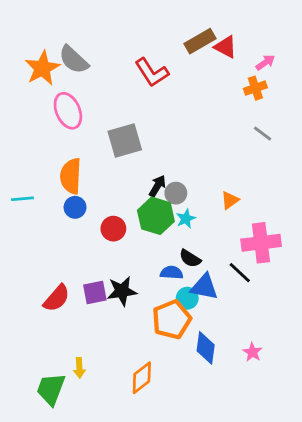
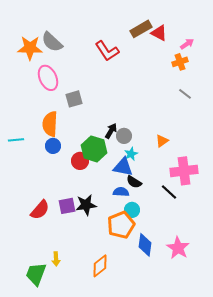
orange star: (42, 68) -> (30, 48), turned 30
gray square: (125, 141) -> (74, 99), moved, size x0.7
green hexagon: (156, 216) -> (94, 149), moved
blue triangle: (204, 287) -> (123, 167), moved
pink star: (253, 352) -> (178, 248), size x1.6

